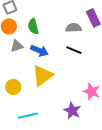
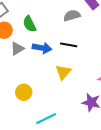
black line: (74, 50) -> (69, 45), moved
yellow triangle: (42, 75) -> (63, 72), moved, size x0.7

